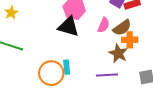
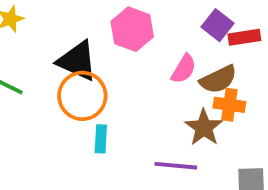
black triangle: (68, 27) -> (77, 61), moved
orange circle: (51, 73) -> (82, 96), moved

